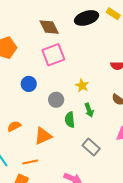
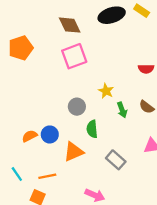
blue circle: (29, 84) -> (50, 134), moved
green arrow: (89, 110) -> (122, 110), moved
orange triangle: (43, 136) -> (74, 152), moved

